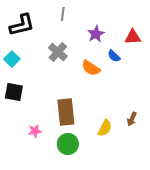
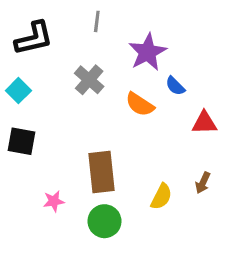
purple star: (96, 34) -> (148, 52), size x1.4
red triangle: (133, 37) -> (204, 123), moved

